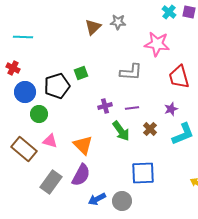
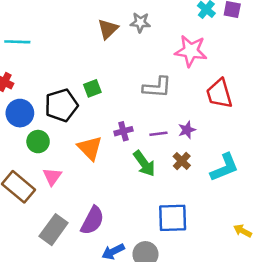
purple star: (171, 109) -> (187, 130), moved
pink triangle: (50, 141) -> (52, 176), turned 49
orange triangle: (83, 145) -> (90, 148), moved

